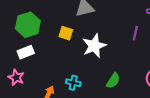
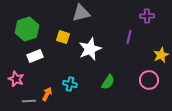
white rectangle: (26, 52) -> (35, 56), moved

